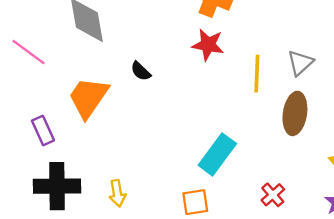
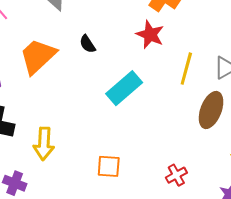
cyan rectangle: (217, 154) -> (124, 88), moved
yellow arrow: (117, 193) -> (44, 144), size x1.4

